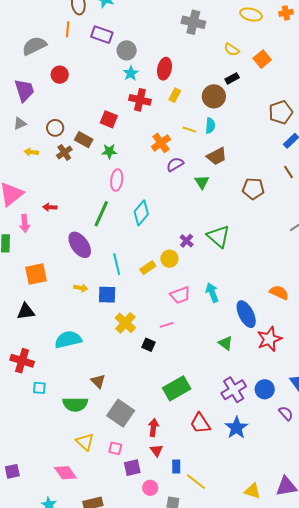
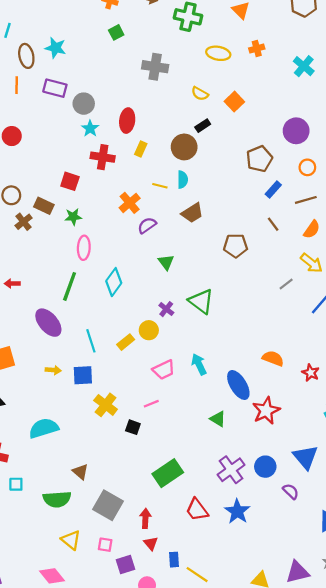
green triangle: (202, 182) -> (166, 262), moved

